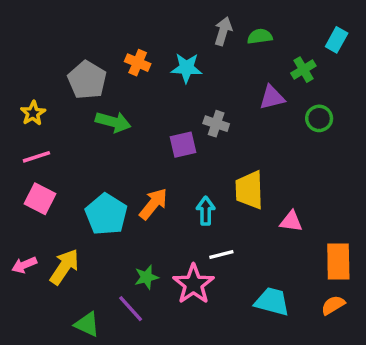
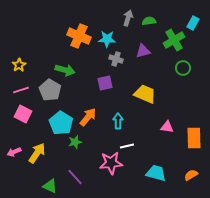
orange cross: (138, 63) -> (79, 36), size x1.6
green cross: (303, 70) -> (174, 40), size x1.5
gray pentagon: (87, 80) -> (50, 90), moved
purple triangle: (272, 97) -> (143, 51), moved
gray cross: (216, 124) -> (116, 59), moved
yellow trapezoid: (249, 190) -> (145, 94), moved, turned 115
orange rectangle: (338, 261) -> (194, 138), moved
green star: (146, 277) -> (75, 142), moved
pink star: (193, 284) -> (111, 163), turned 30

